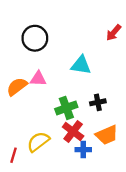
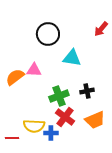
black circle: (35, 38) -> (48, 34), moved
yellow semicircle: (38, 142) -> (34, 126), turned -140
blue cross: (83, 150) -> (51, 133), moved
red line: (14, 155) -> (12, 138), turned 72

